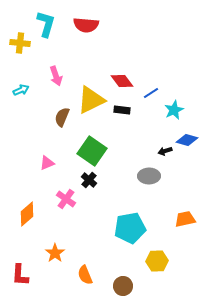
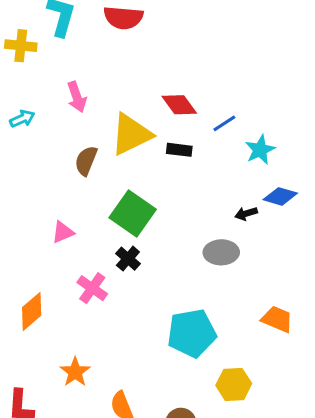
orange trapezoid: (185, 219) -> (277, 319), turned 35

